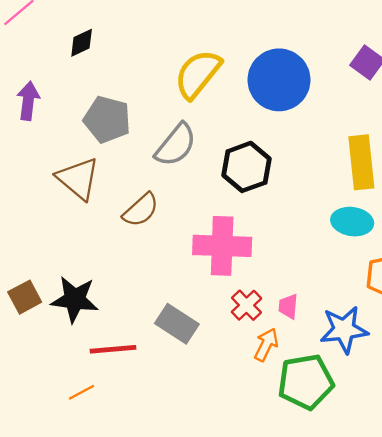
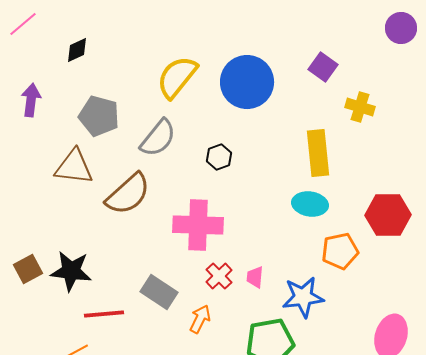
black hexagon: (246, 167) -> (219, 157), size x0.6
brown triangle: (78, 179) -> (74, 167), turned -33
brown semicircle: (141, 210) -> (128, 194), size x1.4
orange arrow: (266, 345) -> (200, 319), moved

